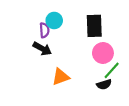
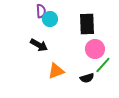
purple semicircle: (44, 30) -> (41, 11), moved
black semicircle: (104, 84) -> (87, 78), moved

